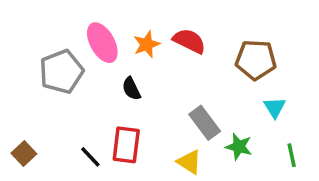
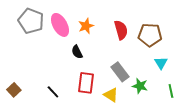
red semicircle: (189, 41) -> (121, 30), moved, turned 48
gray pentagon: (61, 72) -> (31, 21), moved, turned -30
red rectangle: (126, 145) -> (86, 83), moved

